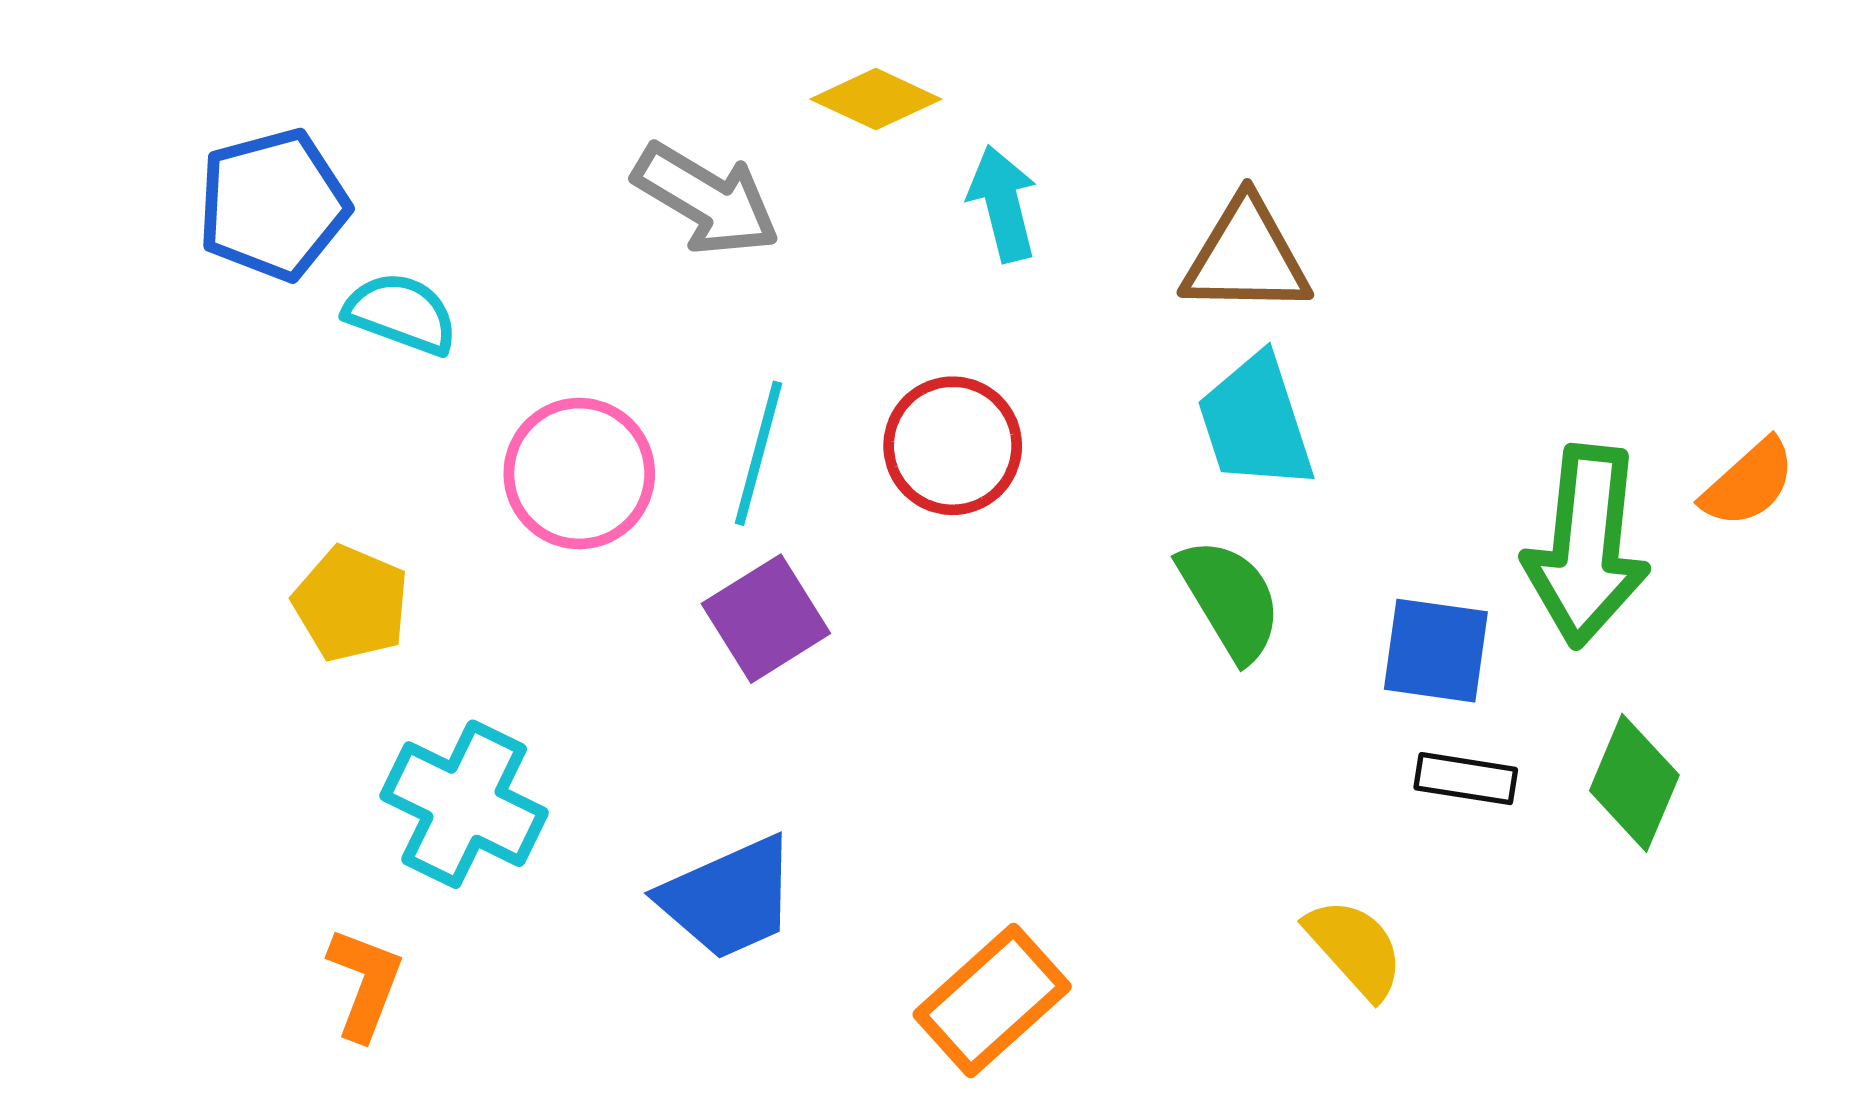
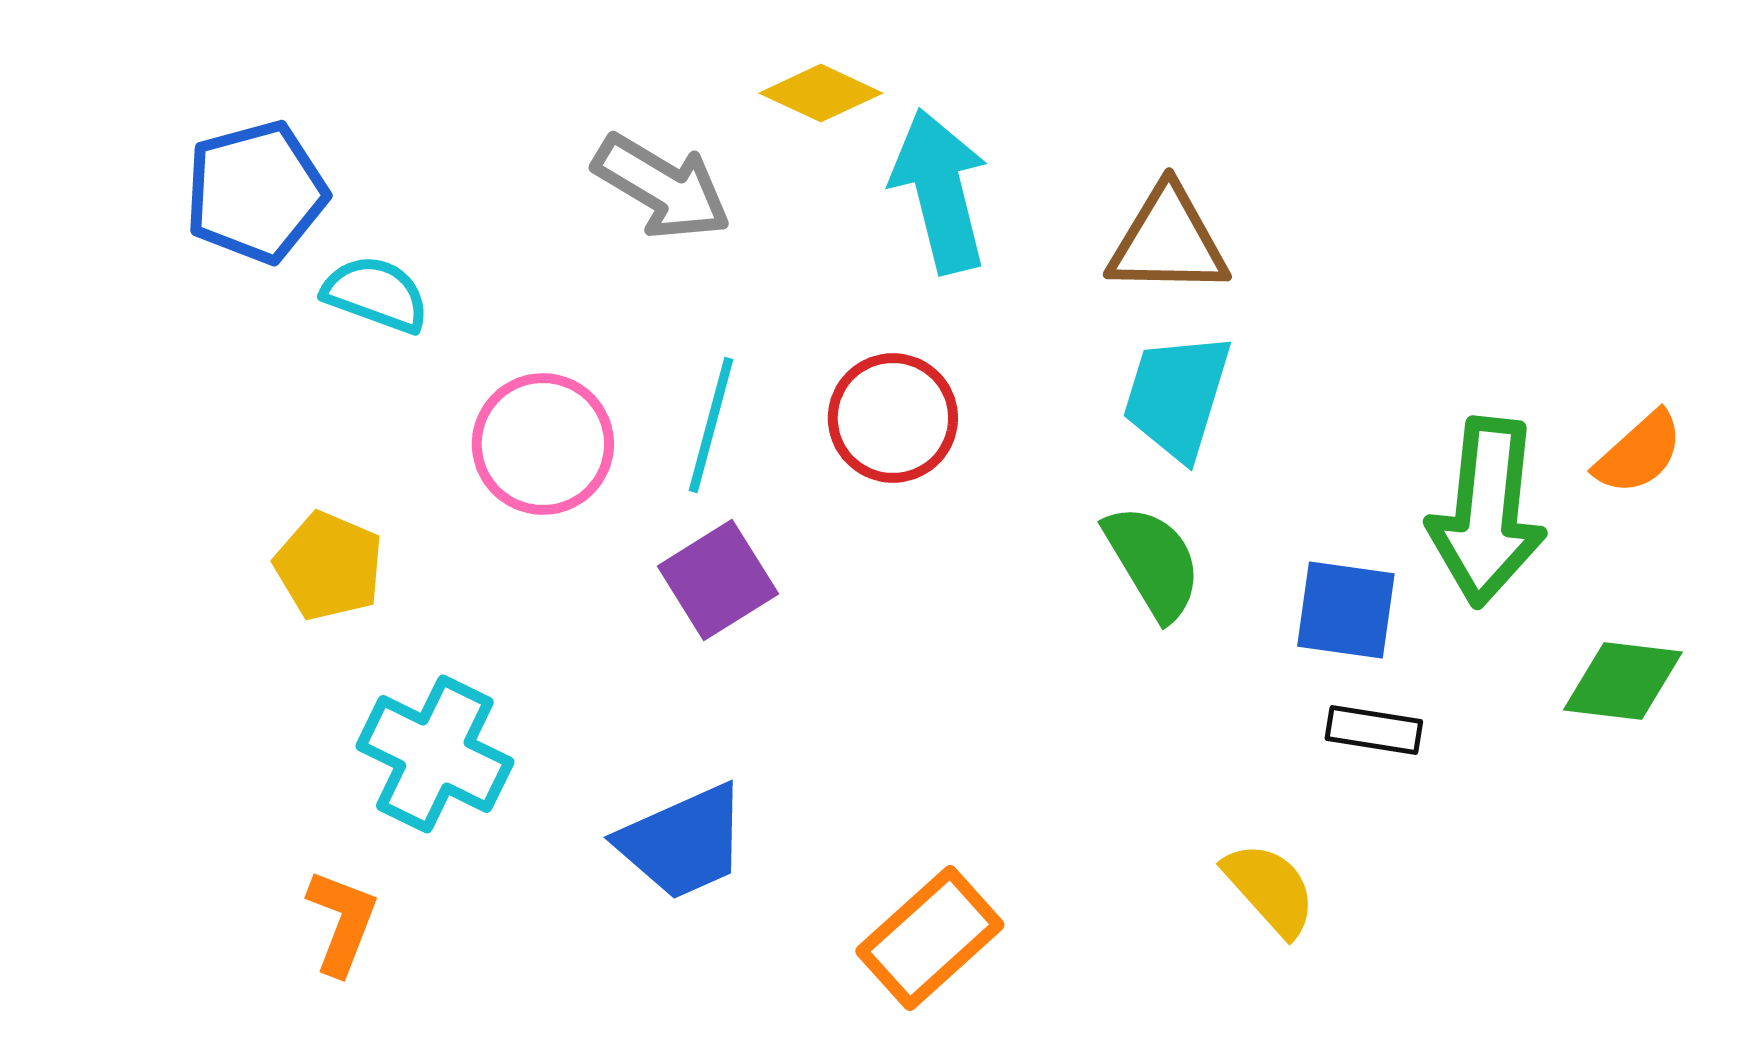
cyan arrow: (1003, 204) -> (940, 191), size x1.5
cyan trapezoid: (1256, 422) -> (1177, 396), turned 35
green diamond: (1634, 783) -> (1623, 681), moved, turned 74

